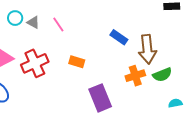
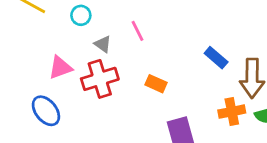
gray triangle: (33, 22) -> (103, 44), moved

